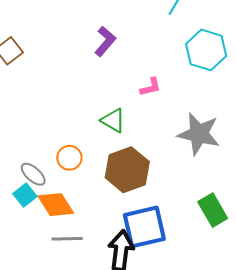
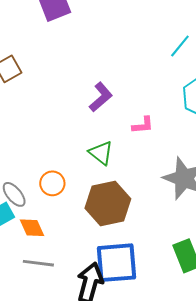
purple L-shape: (105, 41) -> (101, 97), moved
orange diamond: (56, 205) -> (32, 228), size x0.7

